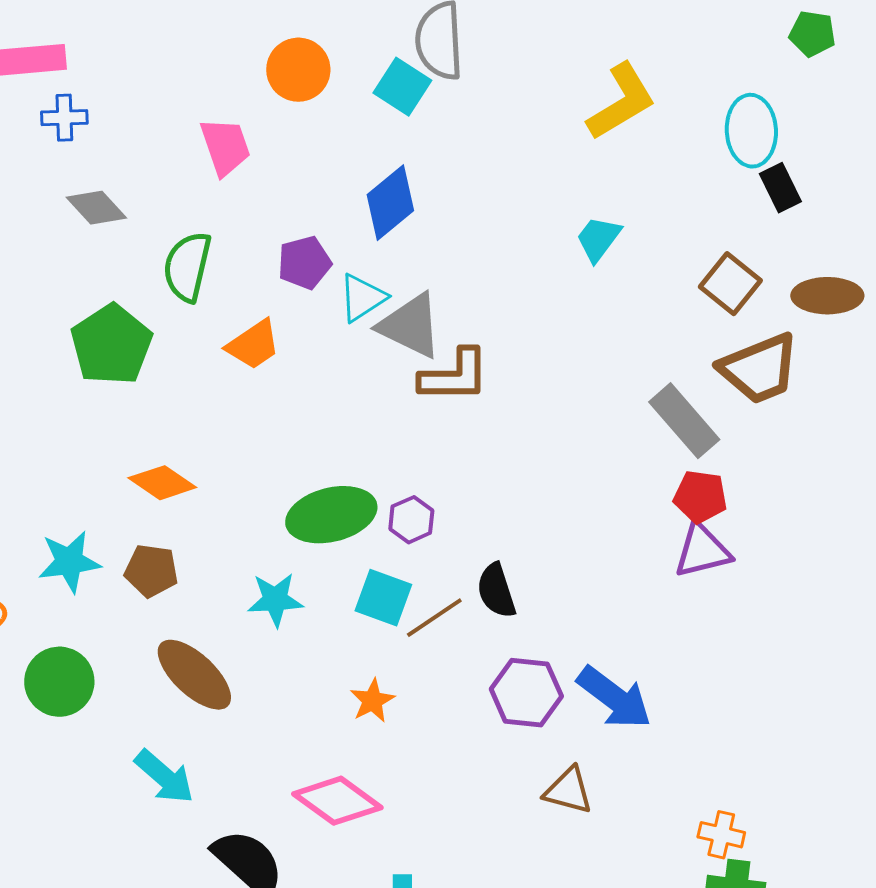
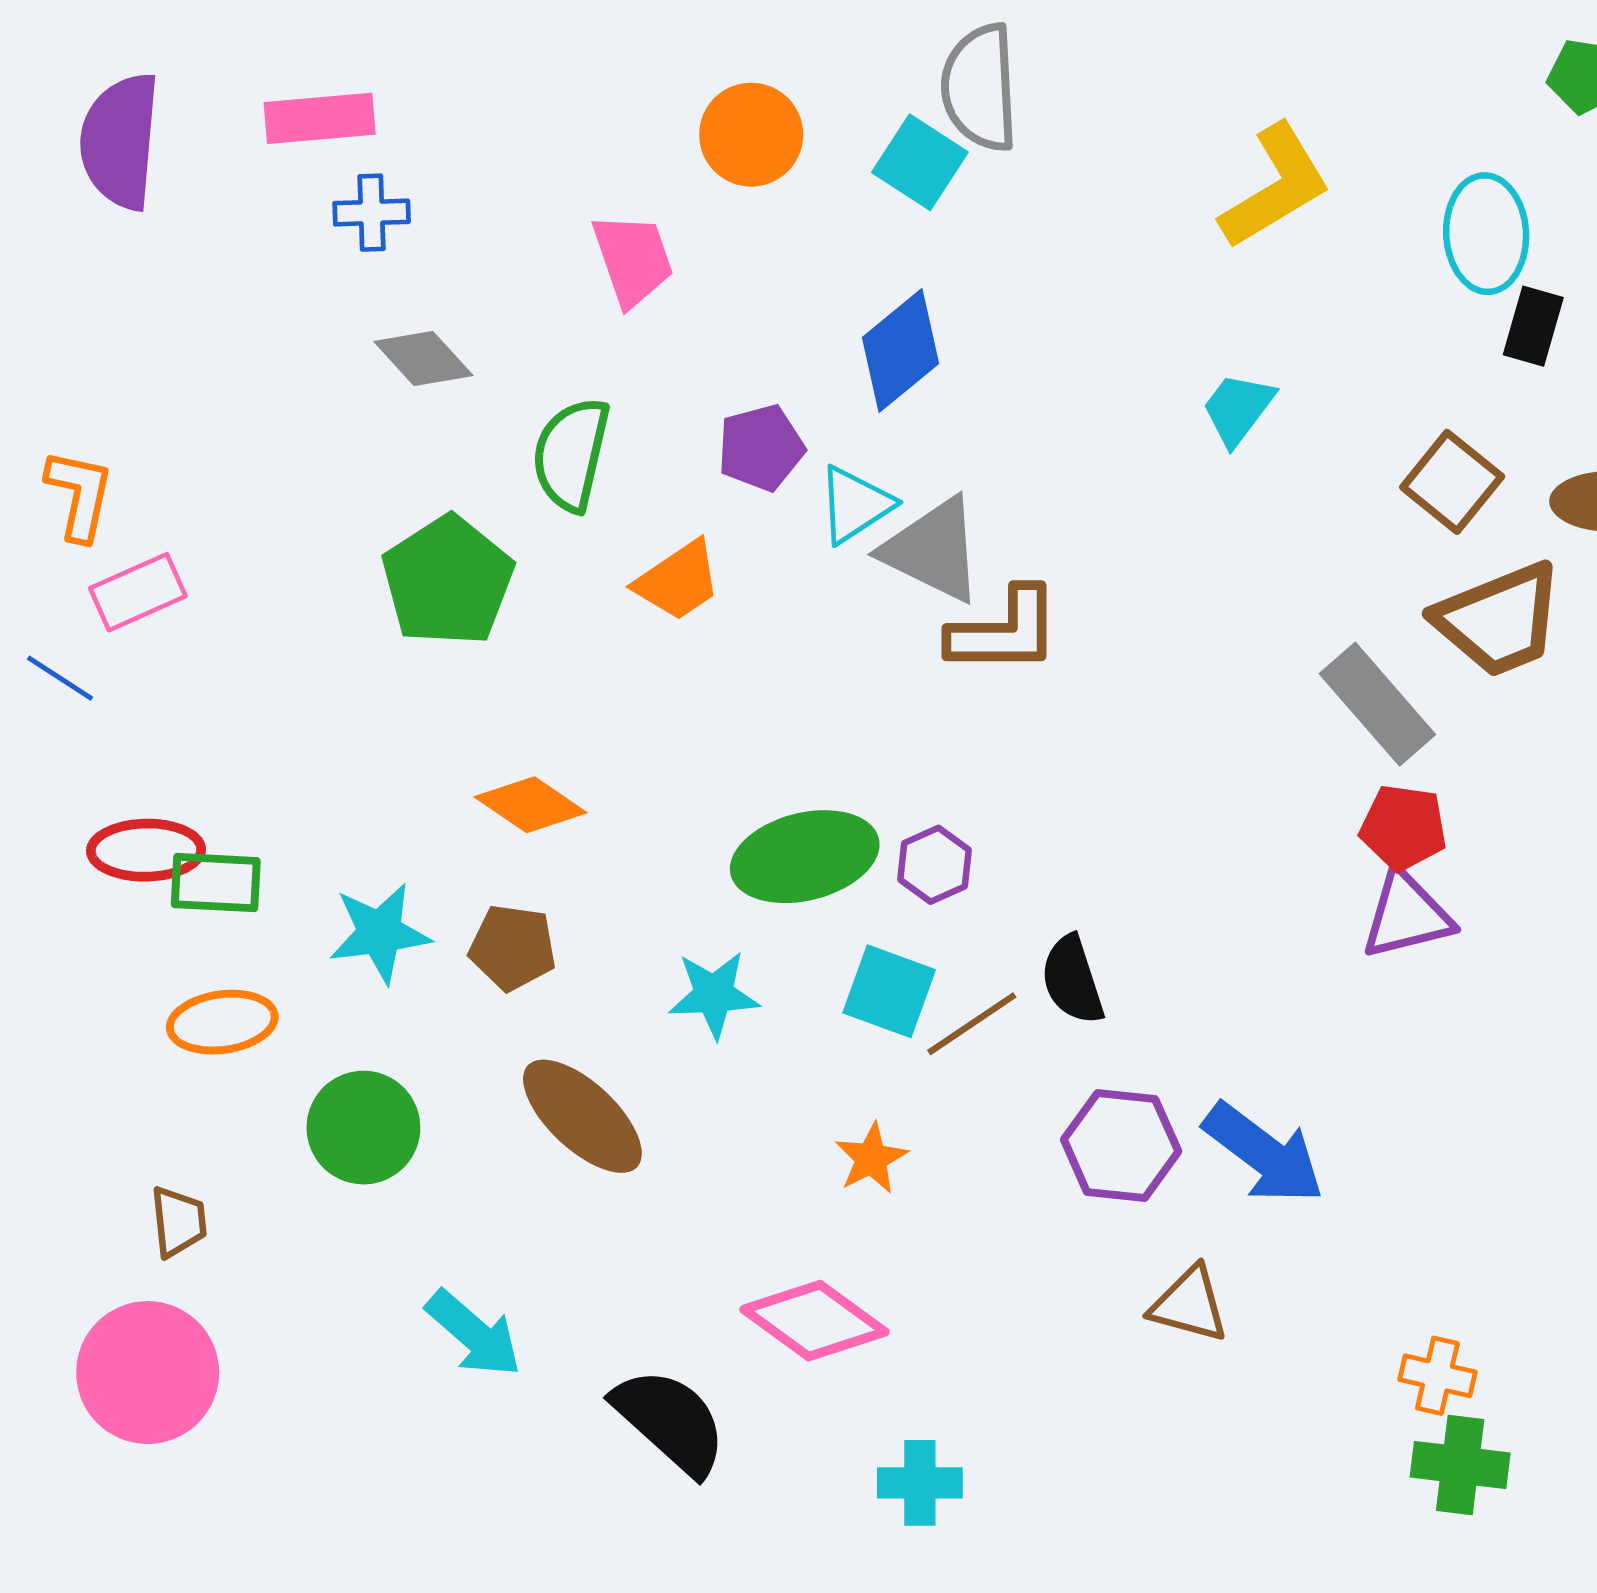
black rectangle: (780, 188) -> (1533, 326), turned 42
cyan arrow: (164, 777) -> (474, 1334), moved

